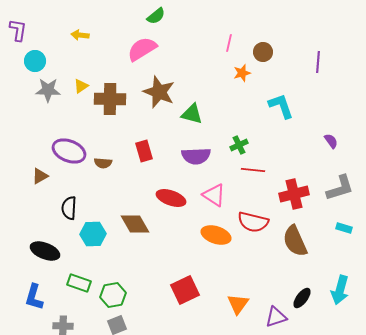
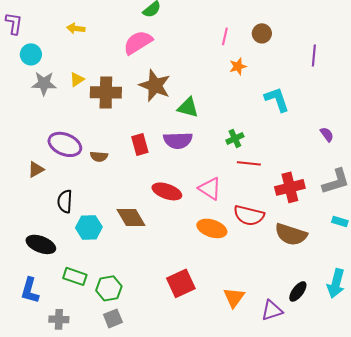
brown circle: (263, 52) -> (262, 33), moved
purple semicircle: (196, 156) -> (178, 140), moved
brown semicircle: (295, 241) -> (291, 234), turned -48

